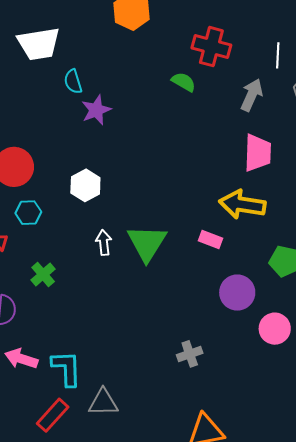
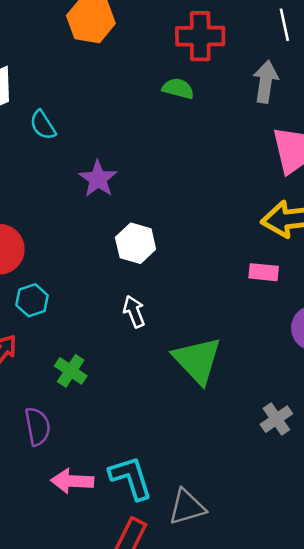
purple star: (96, 110) -> (98, 179), moved
white hexagon: (85, 185) -> (136, 243), moved
green triangle: (147, 243) -> (197, 360), moved

